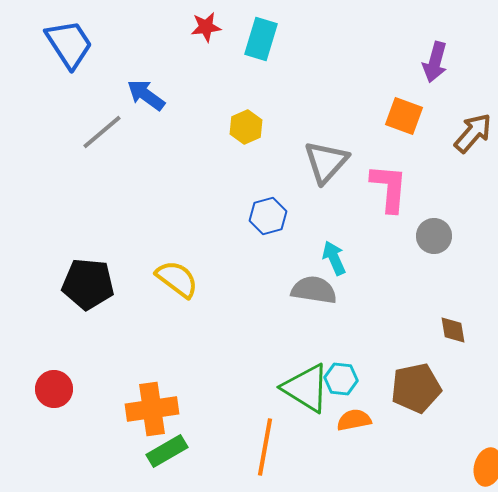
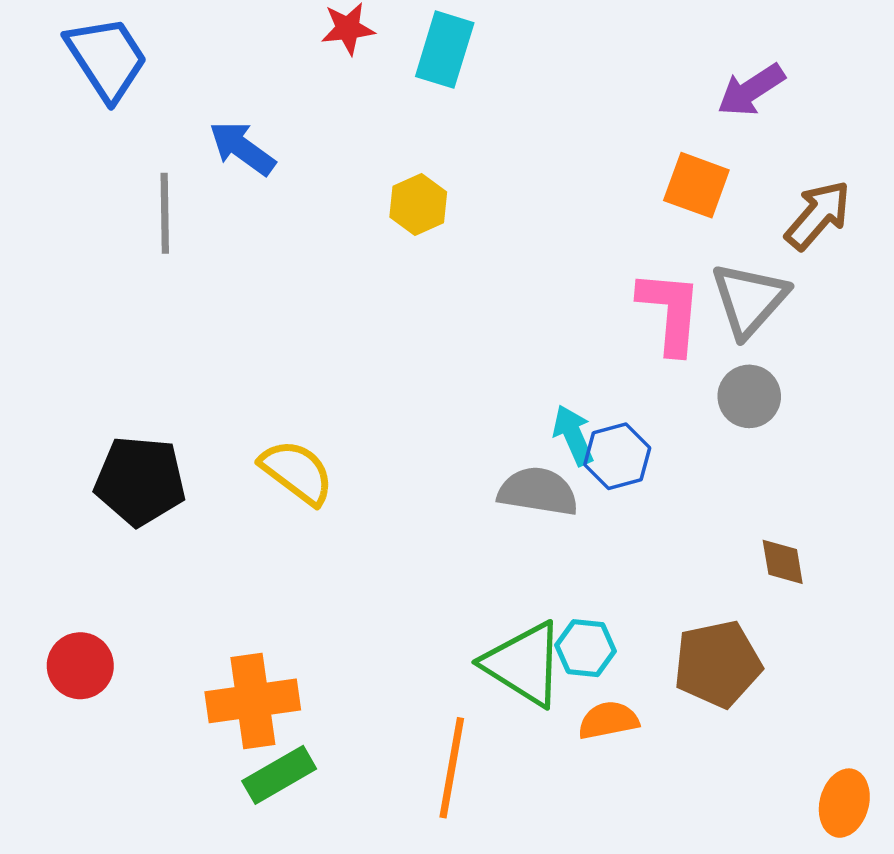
purple arrow: (435, 62) -> (751, 90), turned 42
gray line: (102, 132) -> (165, 213), turned -51
gray triangle: (326, 162) -> (749, 300), moved
blue hexagon: (268, 216) -> (617, 456), moved

